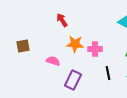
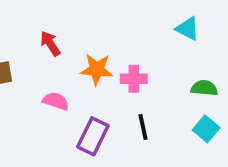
red arrow: (62, 20) -> (50, 43), moved
black line: (108, 73) -> (143, 127), moved

